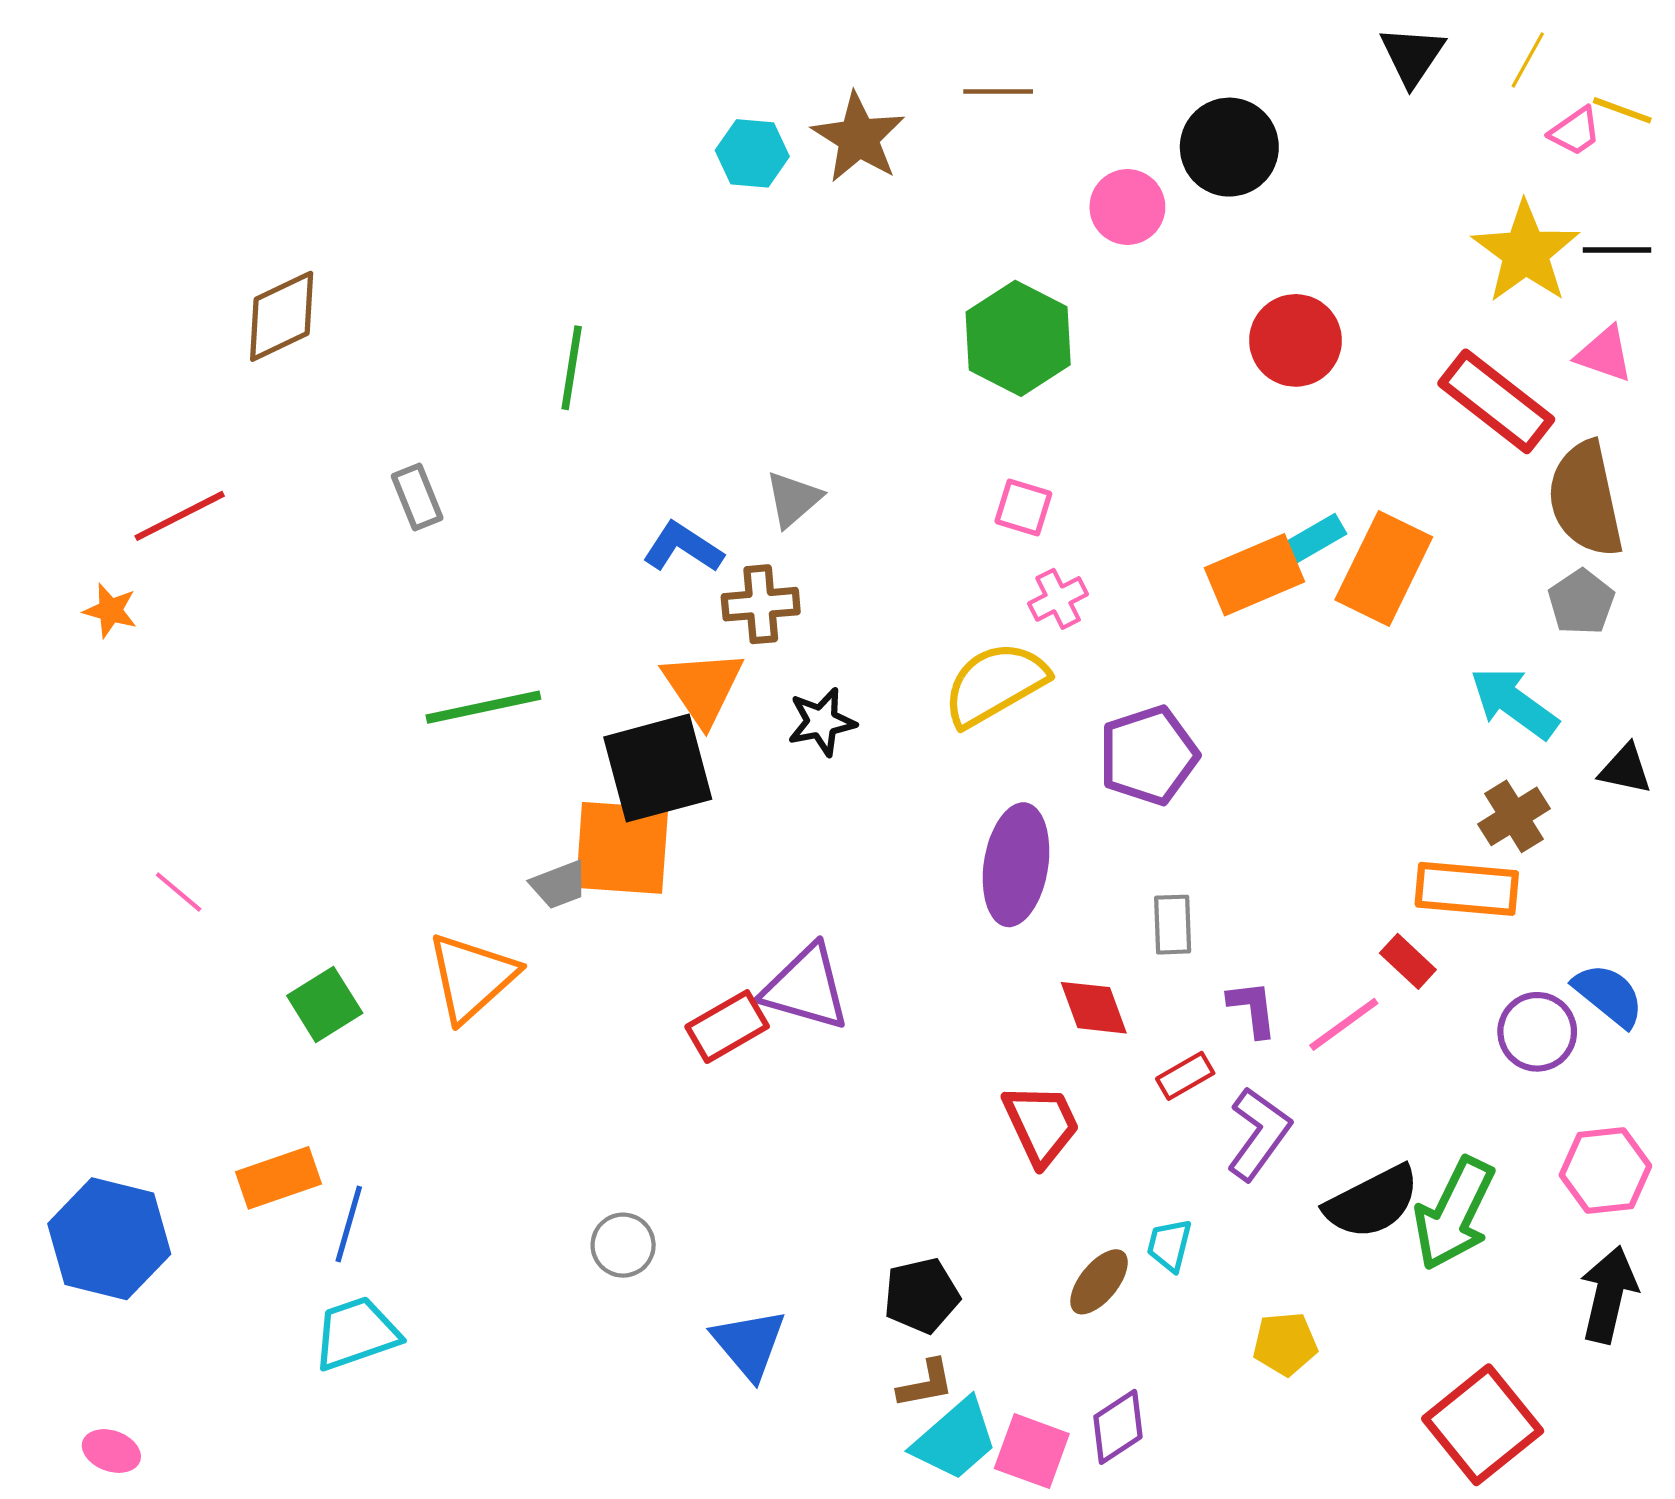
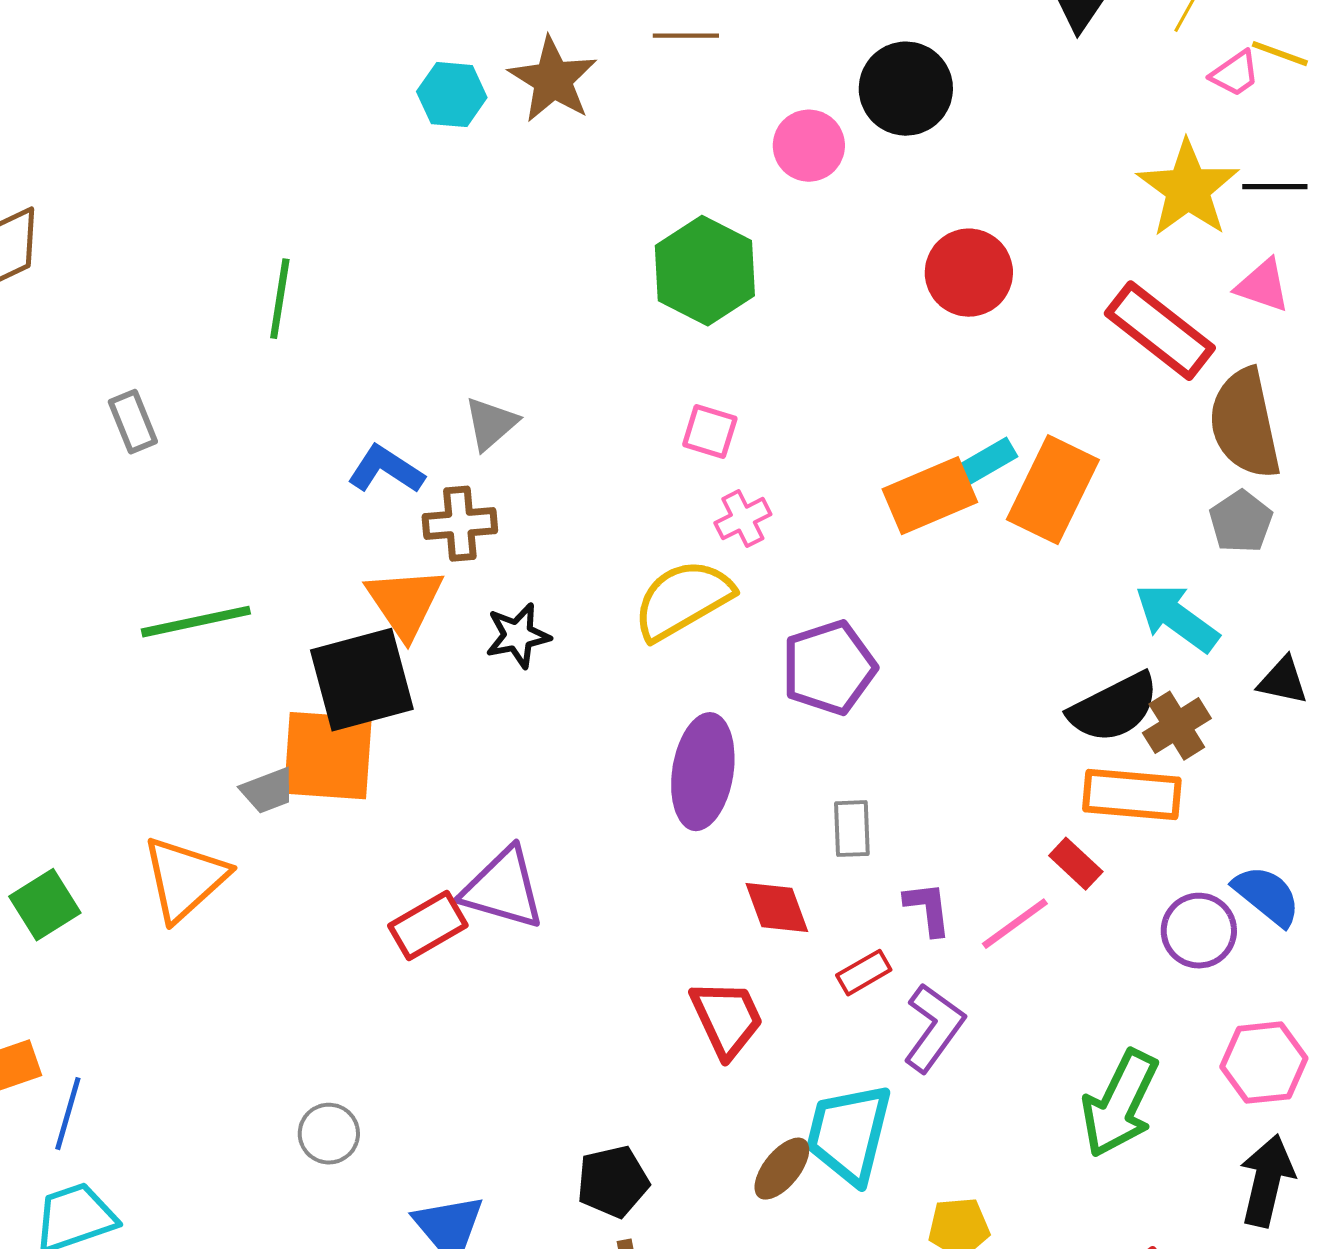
black semicircle: (1372, 1202) -> (1114, 708), moved
cyan trapezoid: (1169, 1245) -> (849, 1134), size x2.0

